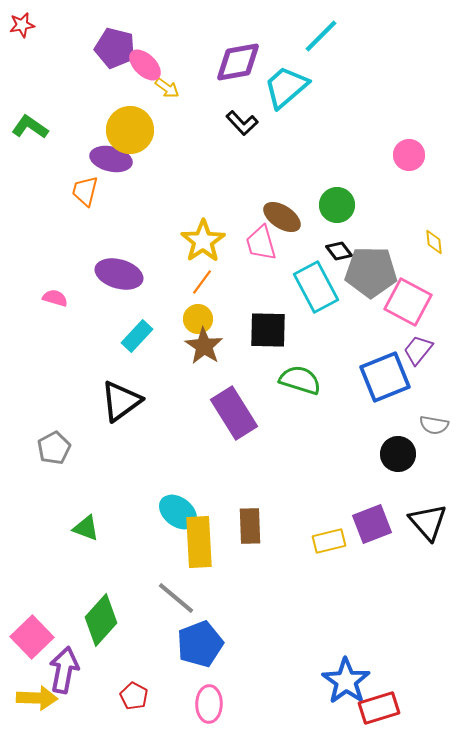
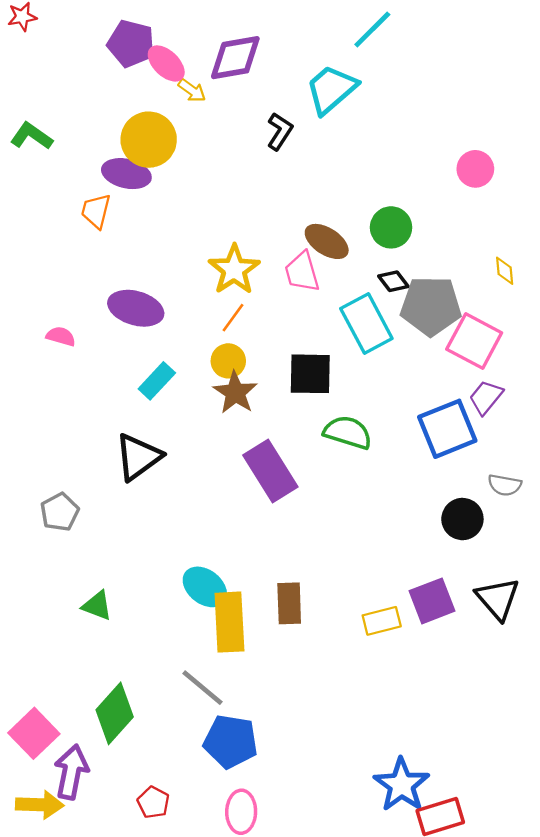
purple diamond: (238, 62) -> (235, 58), moved
black L-shape: (242, 123) -> (280, 131), turned -104
blue pentagon: (200, 644) -> (231, 741), turned 30

